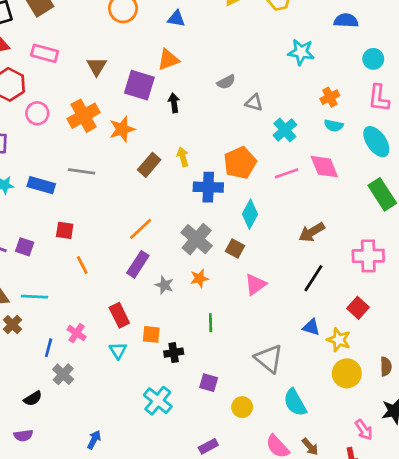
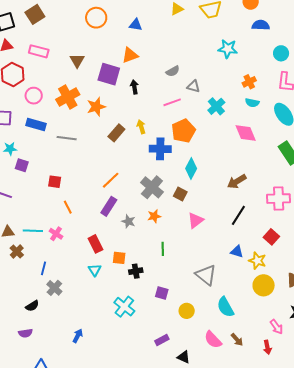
pink line: (287, 173) -> (172, 102), moved
blue rectangle: (41, 185) -> (36, 124), moved
purple square: (25, 247) -> (22, 165), moved
pink cross: (77, 333) -> (56, 234), moved

